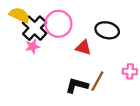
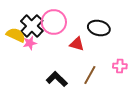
yellow semicircle: (19, 15) -> (16, 35), moved
black L-shape: (77, 85) -> (57, 79), moved, turned 30

